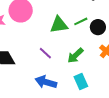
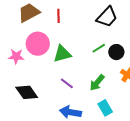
green triangle: (59, 25) -> (62, 54), moved

